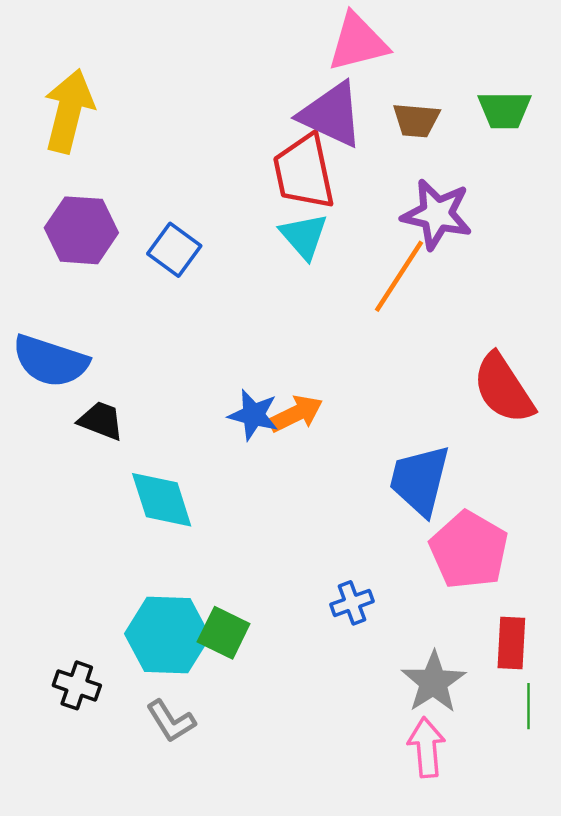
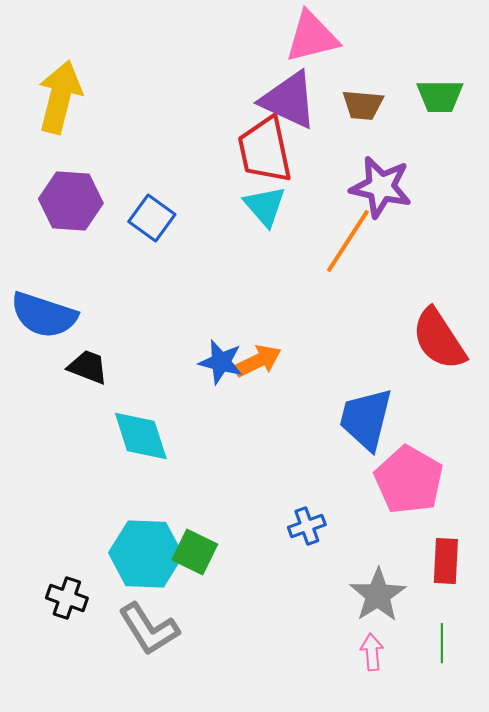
green line: (529, 706) -> (442, 643), moved
gray L-shape: (171, 721) -> (149, 629), size x1.4
pink arrow: (427, 747) -> (372, 652), size x0.7

